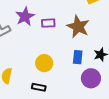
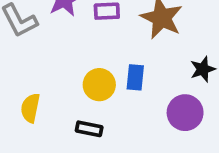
blue rectangle: (78, 57) -> (135, 77), moved

